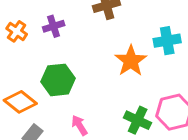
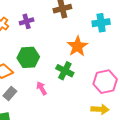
cyan cross: (167, 41) -> (101, 23), moved
green cross: (138, 120) -> (65, 71), moved

